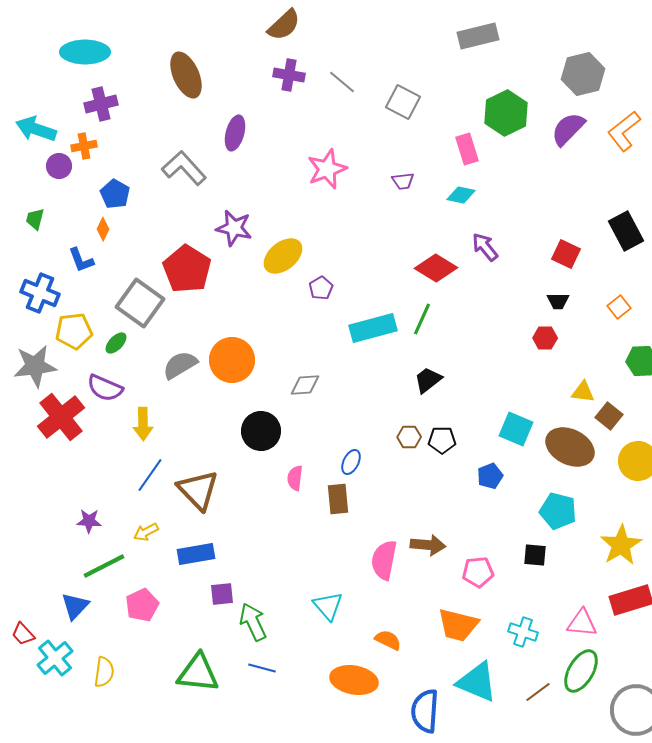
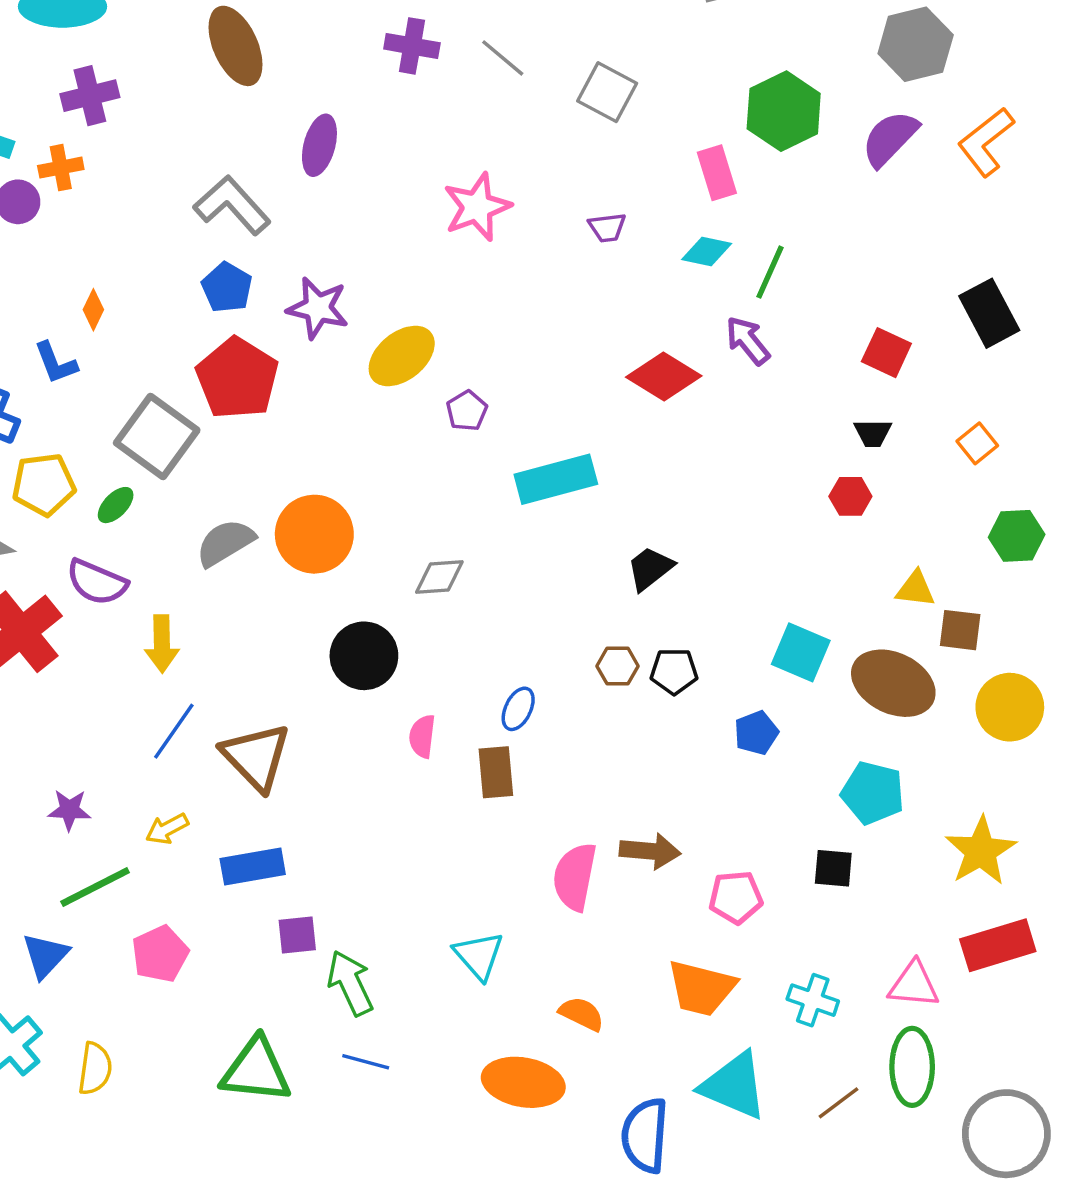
blue pentagon: (115, 194) -> (227, 287), moved
green line: (422, 319) -> (770, 272), moved
brown square: (609, 416) -> (960, 630), turned -32
green ellipse: (581, 671) -> (912, 1067), turned -30

